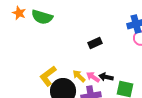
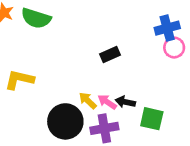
yellow L-shape: (48, 76) -> (19, 80), moved, turned 50

